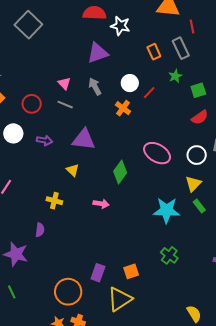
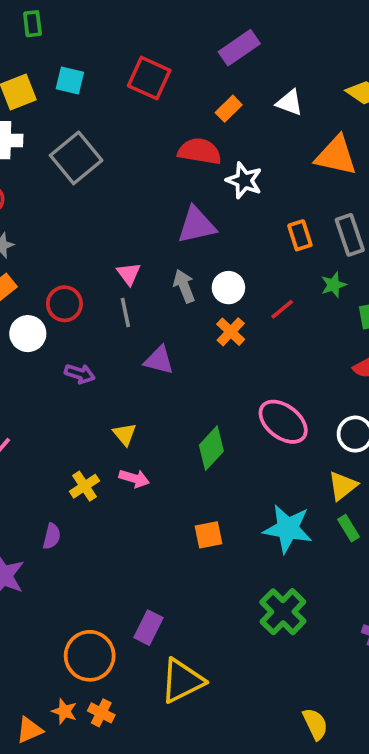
white circle: (130, 83) -> (228, 288), moved
gray line: (65, 105) -> (125, 312), turned 49
white circle: (13, 133) -> (28, 334), moved
purple triangle: (84, 139) -> (159, 360), moved, size x0.7
yellow cross: (54, 201) -> (84, 486), turned 35
pink arrow: (101, 204) -> (134, 478), moved
green cross: (169, 255) -> (283, 612), size x1.4
orange square: (131, 271) -> (208, 535), moved

